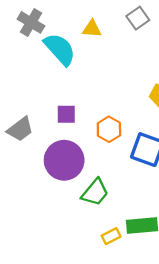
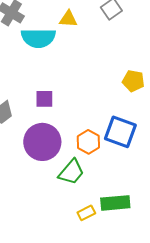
cyan semicircle: (60, 49) -> (38, 38), turned 132
orange hexagon: (109, 129) -> (88, 142), moved

